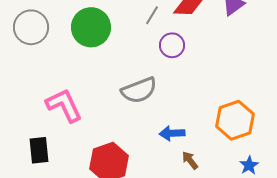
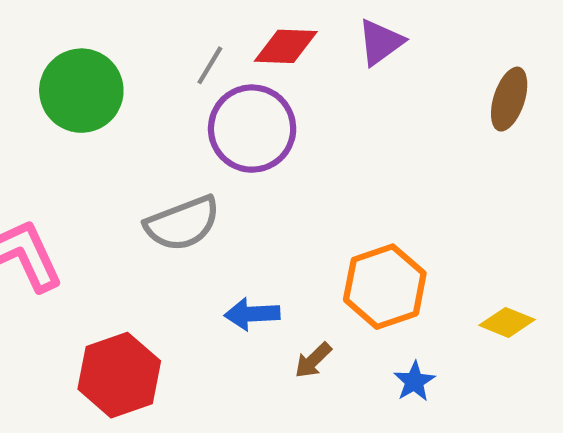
purple circle: (172, 45) -> (252, 129), size x1.6
brown arrow: (190, 160) -> (313, 360), moved, turned -96

